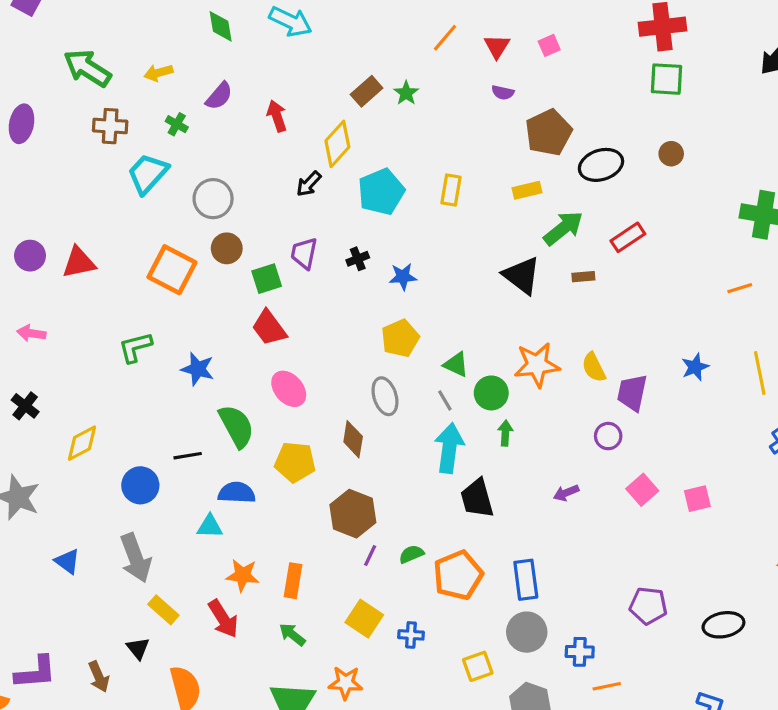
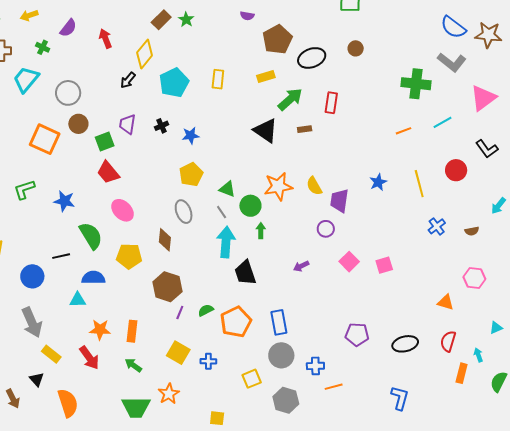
red rectangle: (628, 237) -> (331, 103), turned -45
orange star: (346, 683) -> (169, 394), turned -30

